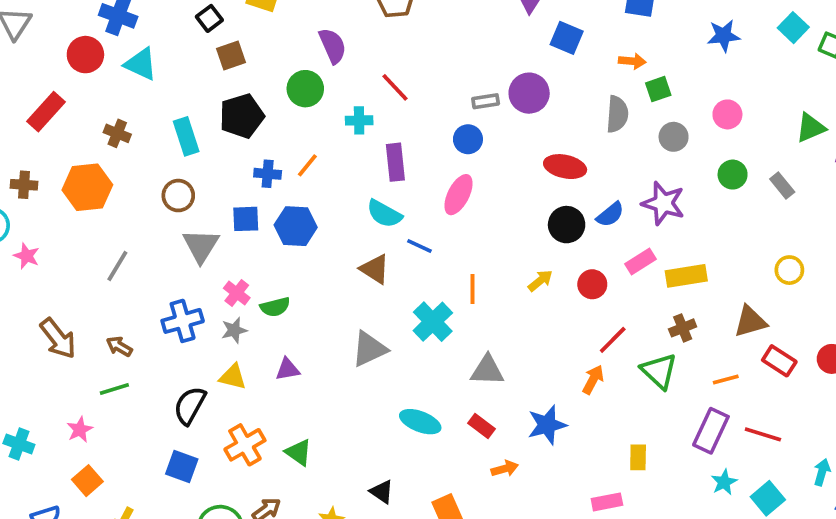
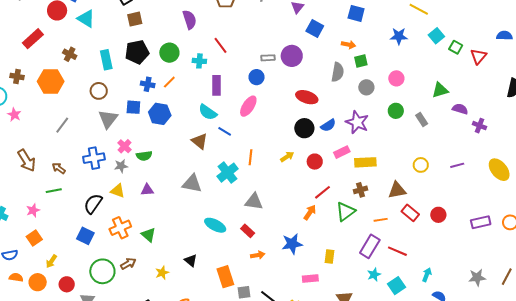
green circle: (305, 89) -> (169, 53), moved
gray triangle: (369, 349) -> (192, 184), turned 30
green triangle: (659, 371) -> (346, 212), turned 35
blue star: (547, 425) -> (292, 244), moved

